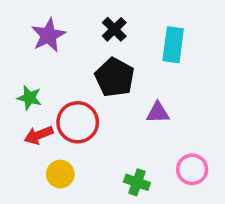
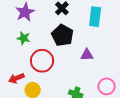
green star: (29, 98) -> (24, 38), moved
red arrow: (39, 135) -> (16, 78), moved

